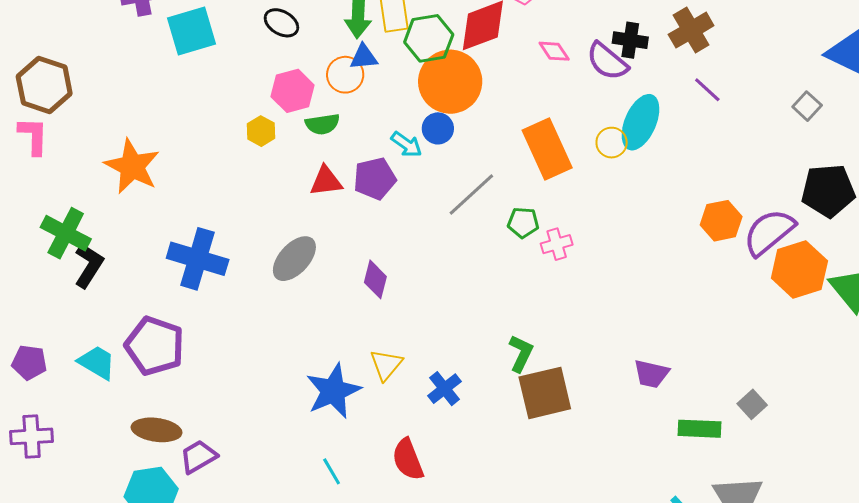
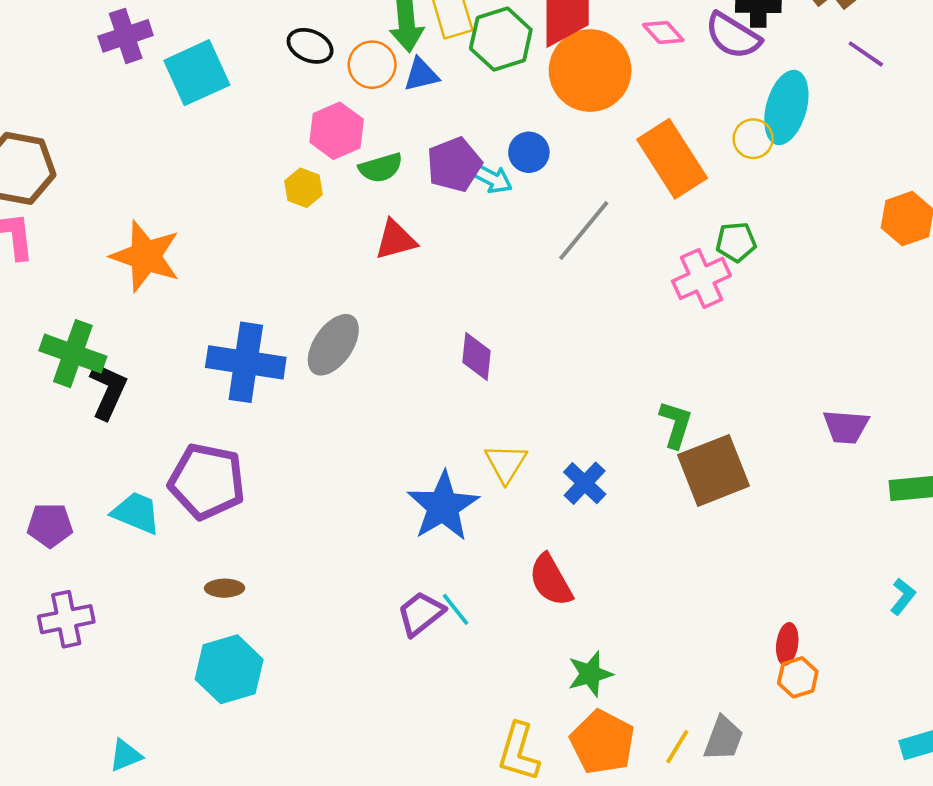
orange circle: (345, 75) -> (372, 65), moved
orange circle: (450, 82) -> (590, 71), moved
purple pentagon: (375, 179) -> (454, 165), moved
green pentagon: (523, 223) -> (736, 242), moved
pink cross: (557, 244) -> (701, 278), size x1.4
gray ellipse: (294, 259) -> (333, 345), moved
brown ellipse: (157, 430) -> (225, 588), size x0.6
purple trapezoid: (198, 457) -> (421, 614), moved

